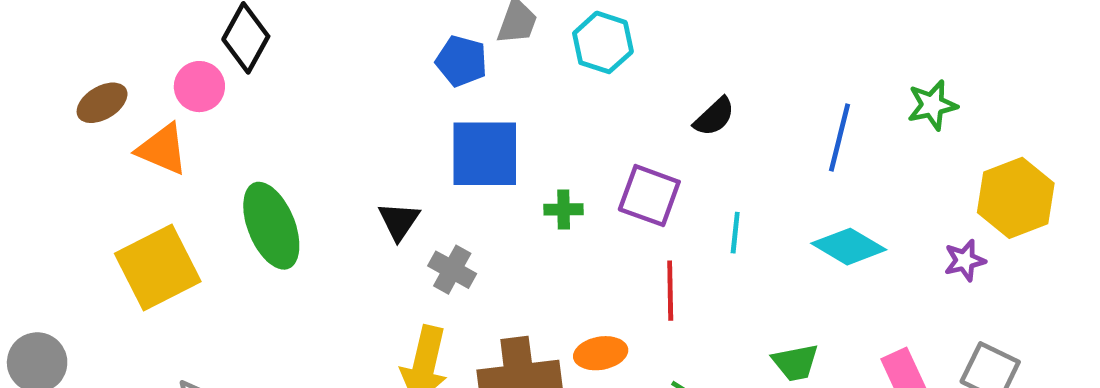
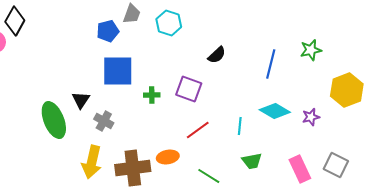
blue pentagon: (461, 61) -> (108, 31), turned -30
green ellipse: (271, 226) -> (54, 120), moved
cyan line: (735, 233) -> (240, 126), moved
purple star: (965, 260) -> (311, 117), moved
red line: (670, 291) -> (198, 130), turned 55

